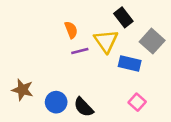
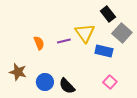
black rectangle: (123, 17) -> (108, 14), moved
orange semicircle: (71, 30) -> (39, 43), moved

